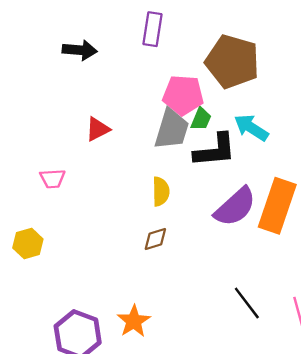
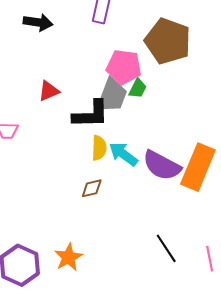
cyan arrow: (251, 128) -> (123, 154), moved
black L-shape: (215, 150) -> (91, 114), moved
purple semicircle: (235, 207) -> (162, 165), turned 66

